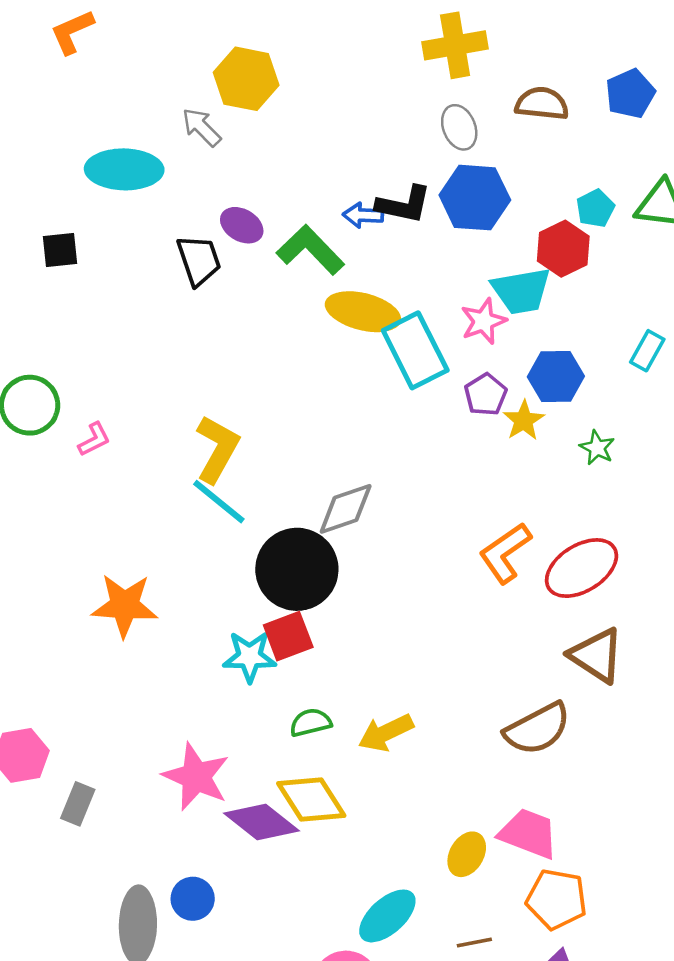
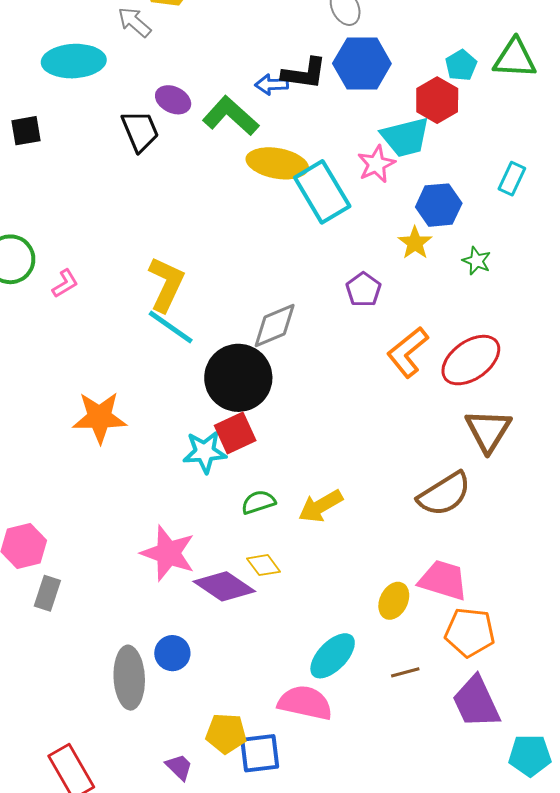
purple pentagon: (486, 395) -> (363, 290), moved
brown triangle: (596, 655) -> (488, 431), turned 33
yellow diamond: (311, 799) -> (264, 565), size x0.6
gray rectangle: (78, 804) -> (47, 593), moved

